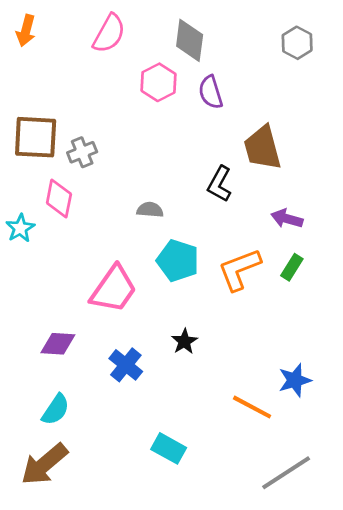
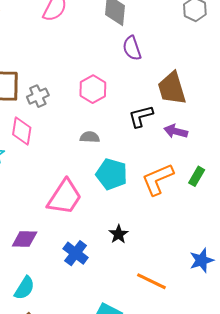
pink hexagon: (159, 82) -> (93, 89), moved
black L-shape: (220, 184) -> (141, 116), turned 48
purple arrow: (287, 219) -> (176, 131), moved
orange line: (252, 407) -> (151, 281), moved

